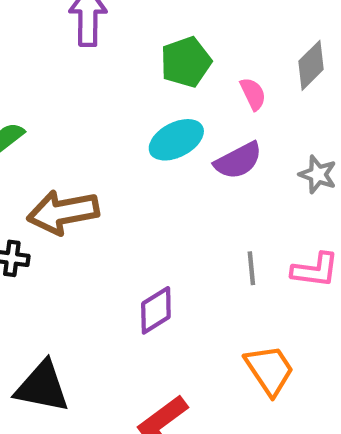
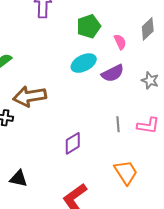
black triangle: (42, 387) -> (19, 179), size x0.7

